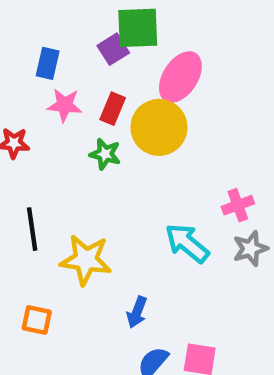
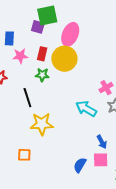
purple square: (113, 49) -> (38, 27), turned -32
black line: (32, 229) -> (27, 98), moved
blue arrow: (137, 312) -> (102, 142), moved, turned -40

